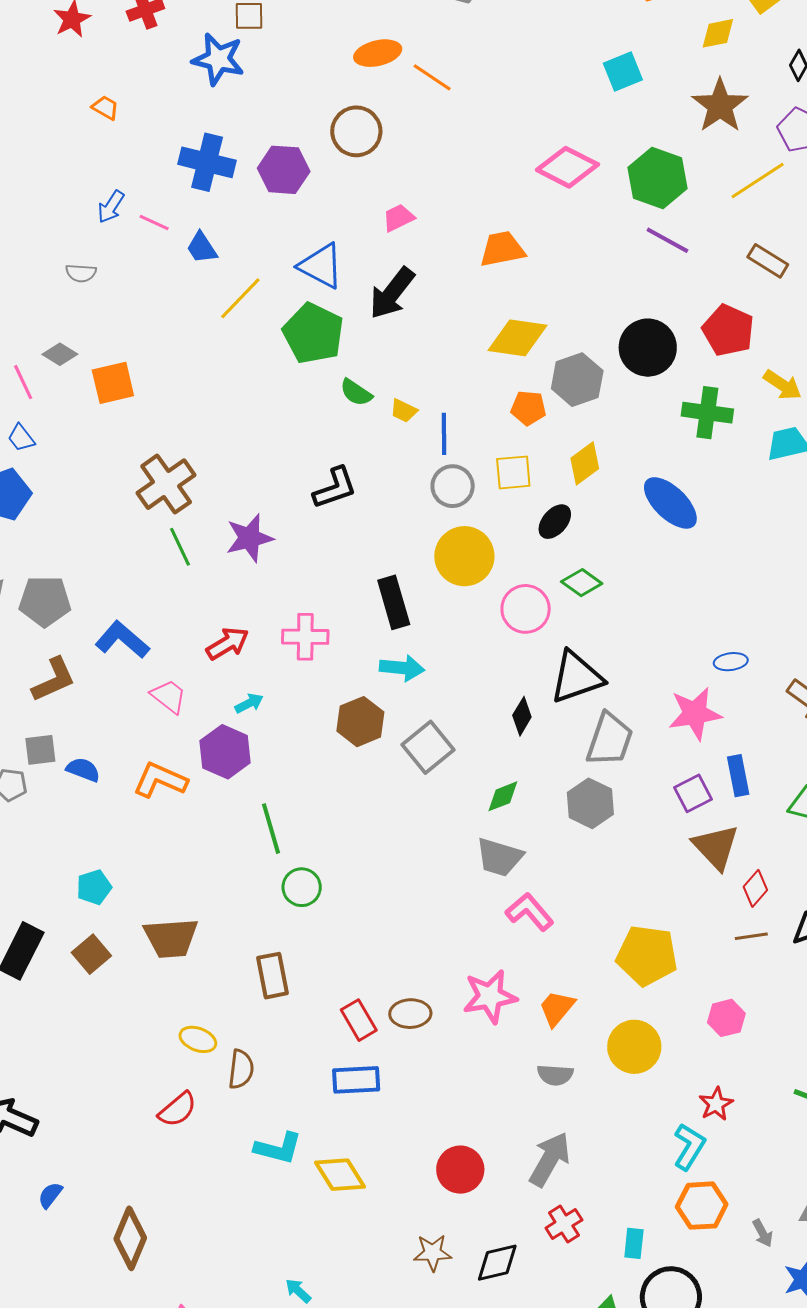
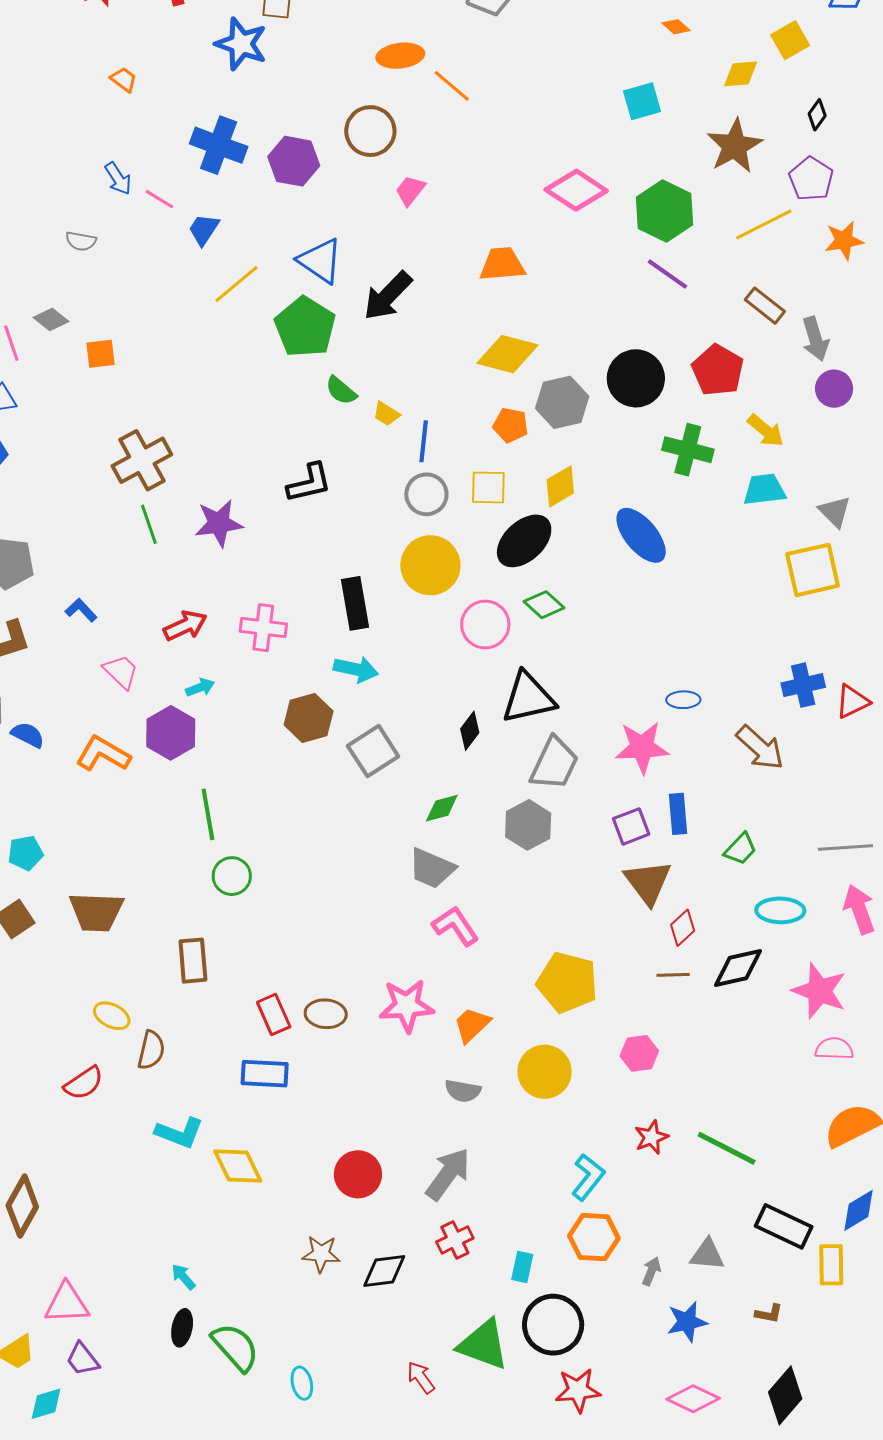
blue arrow: (111, 207) -> (118, 179), turned -72
pink trapezoid: (398, 218) -> (410, 191), moved, turned -32
blue trapezoid: (202, 248) -> (204, 229), turned 60
orange square: (113, 383) -> (100, 354), size x0.7
black ellipse: (555, 522) -> (524, 541), size x1.6
blue L-shape: (122, 640) -> (81, 610), size x0.6
red star: (716, 1104) -> (651, 1137), moved
gray arrow: (763, 1233) -> (651, 1271), turned -136

